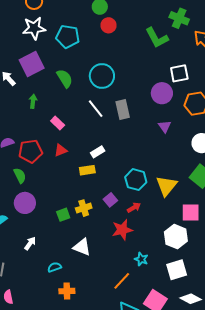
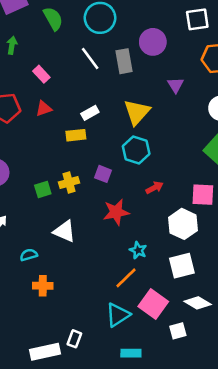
purple circle: (162, 93) -> (153, 42), moved
yellow triangle: (166, 186) -> (137, 112), moved
purple square: (110, 200) -> (103, 174), turned -32
red arrow: (134, 208) -> (154, 188), moved
orange line: (122, 281) -> (126, 278), moved

